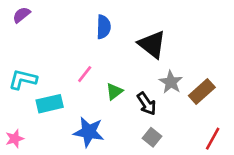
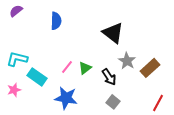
blue semicircle: (104, 27) -> (56, 21), moved
pink line: (85, 74) -> (67, 67), moved
cyan rectangle: (50, 104) -> (37, 77), turned 48
pink star: (15, 139) -> (14, 90), moved

